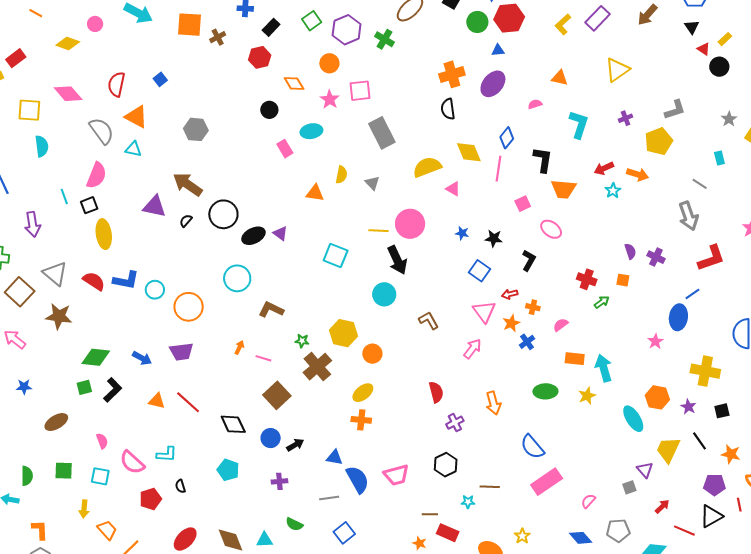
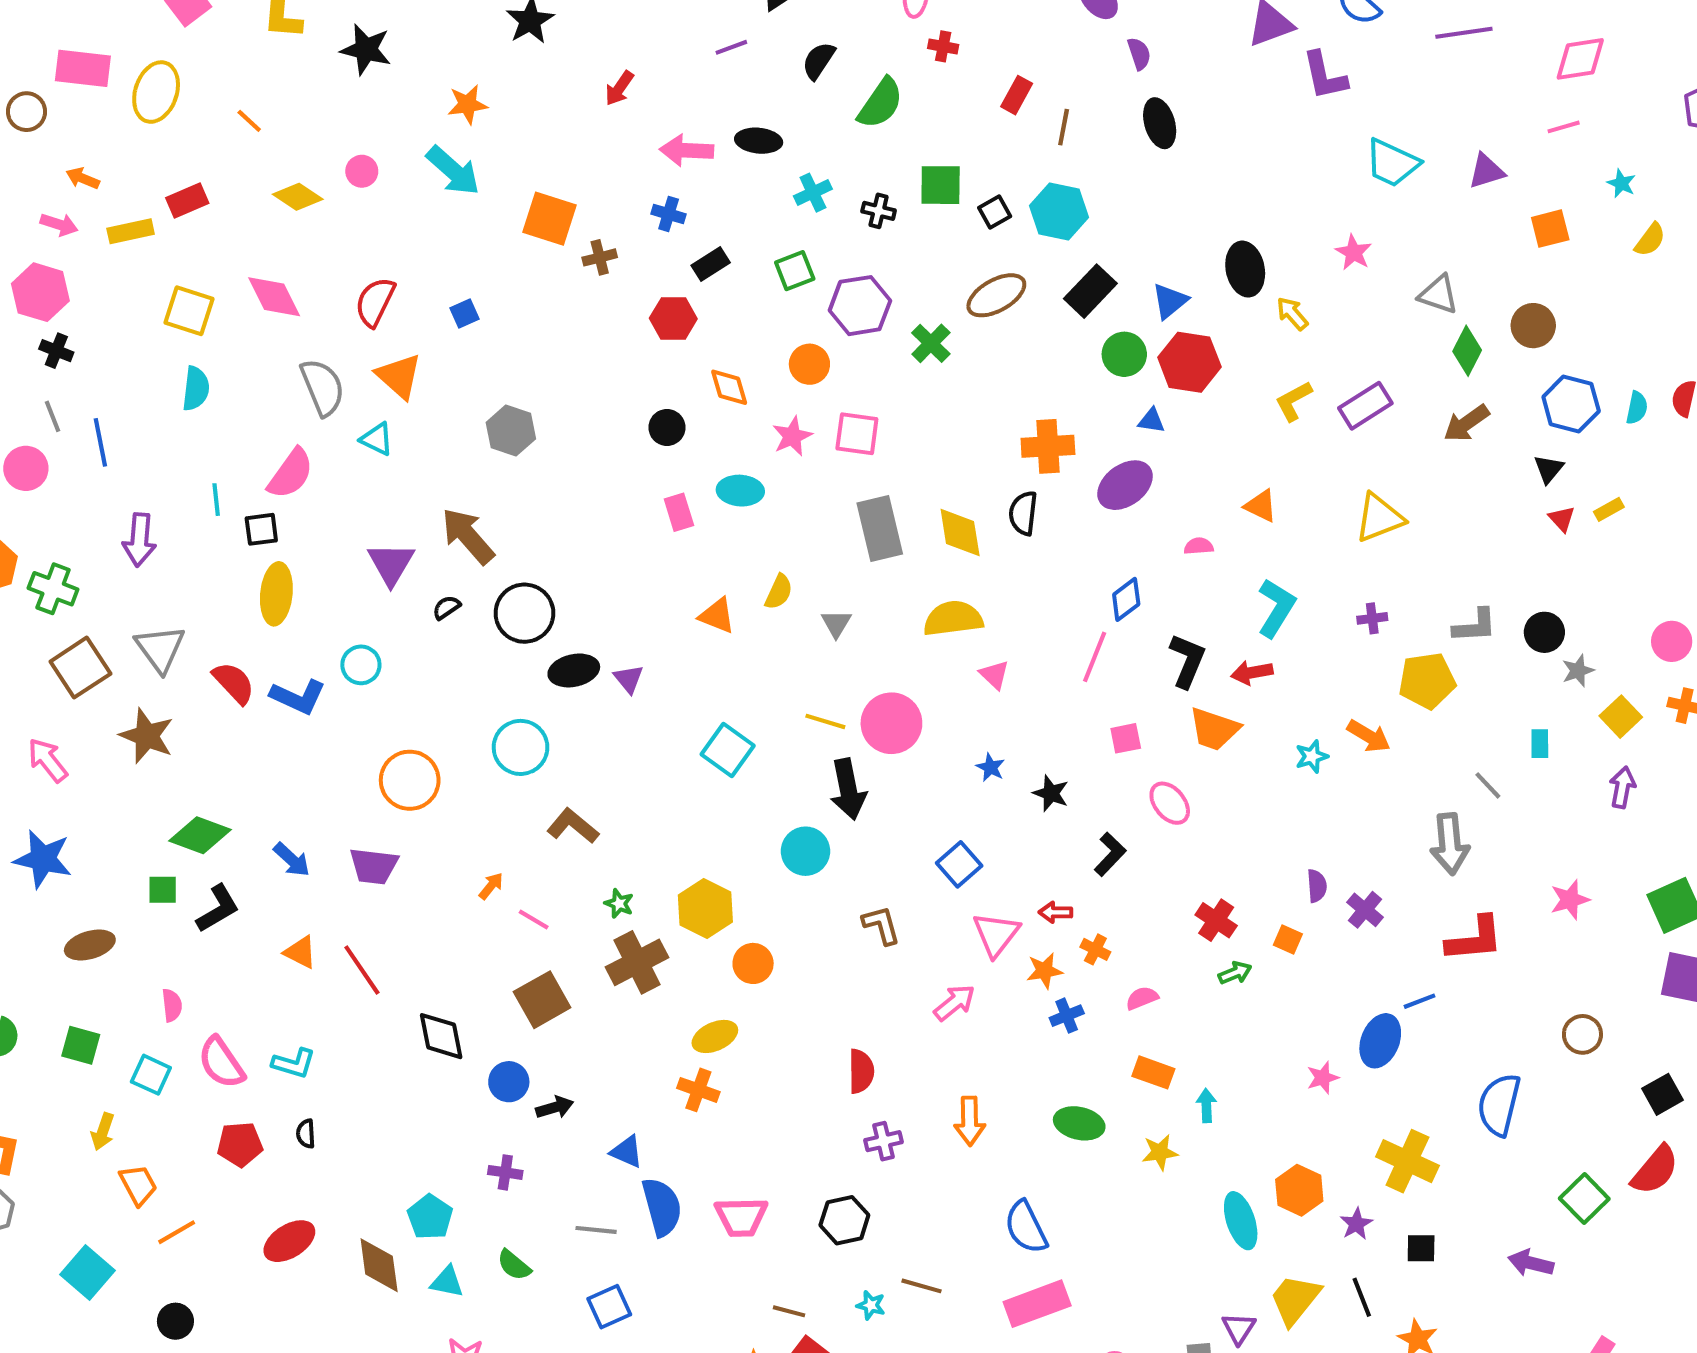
black circle: (719, 67) -> (1544, 632), moved
yellow diamond: (469, 152) -> (960, 532), moved
red arrow: (604, 168) -> (1252, 673), moved
purple triangle: (154, 206) -> (391, 564), turned 35
blue square: (479, 271) -> (959, 864), moved
cyan circle: (155, 290) -> (361, 665), moved
cyan arrow: (604, 368) -> (1206, 1105), size x0.6
blue star: (24, 387) -> (43, 859), size x1.8
cyan pentagon: (228, 470) -> (430, 1217), moved

